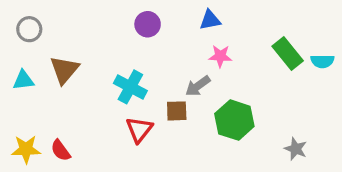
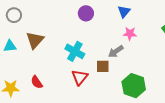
blue triangle: (210, 20) -> (124, 11), turned -40
green hexagon: (234, 120) -> (134, 86), moved
red semicircle: (61, 150) -> (37, 82), moved

